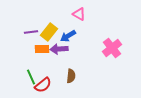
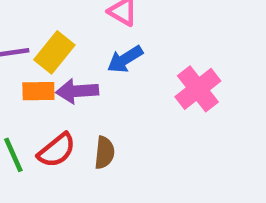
blue arrow: (68, 36) -> (125, 59), moved
red semicircle: (43, 85) -> (57, 150), moved

